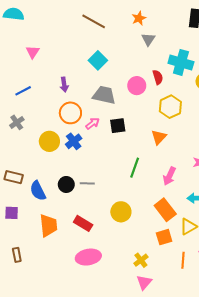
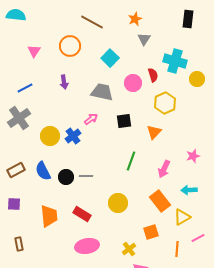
cyan square: (98, 60) -> (110, 58), moved
orange circle: (70, 113) -> (70, 46), moved
gray cross: (17, 122) -> (19, 118), size x1.6
black square: (118, 126) -> (124, 121), moved
brown rectangle: (14, 177) -> (16, 170), turned -42
blue semicircle: (38, 191) -> (43, 171), moved
orange square: (164, 237) -> (151, 232), moved
yellow cross: (141, 260) -> (129, 249), moved

